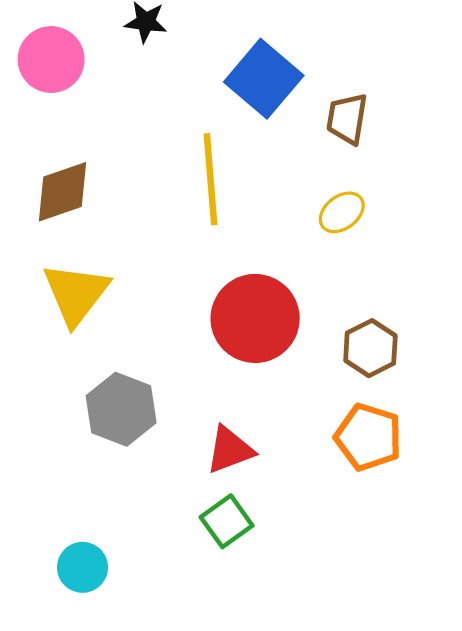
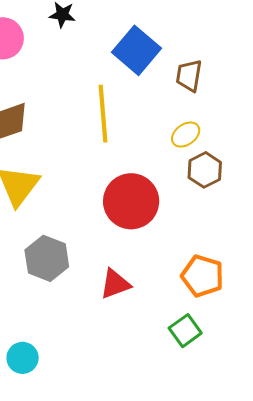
brown hexagon: (370, 348) -> (205, 170), moved
green square: (227, 521) -> (185, 331), moved

